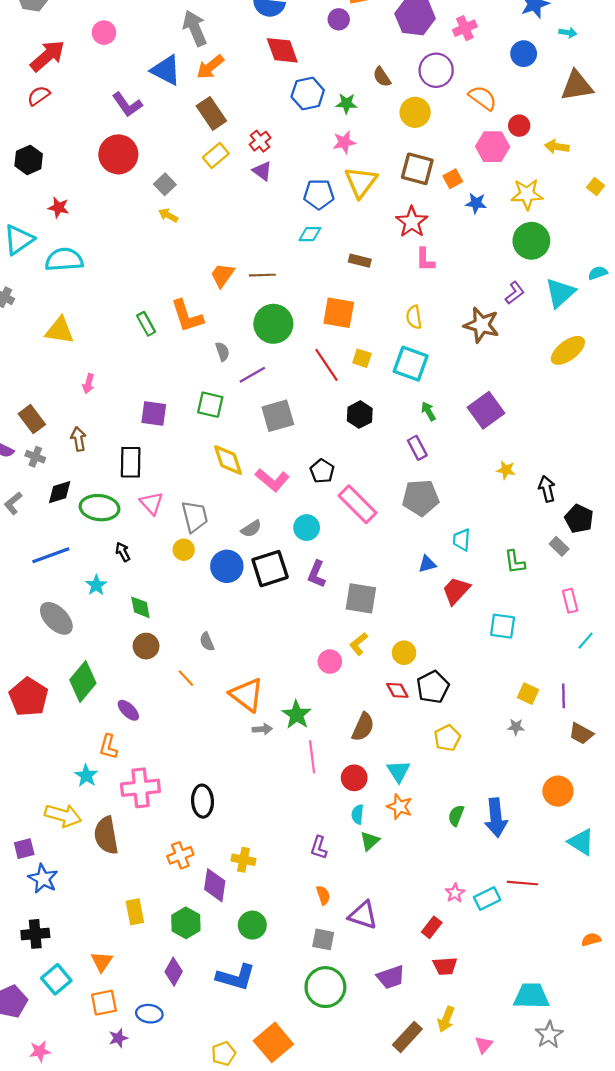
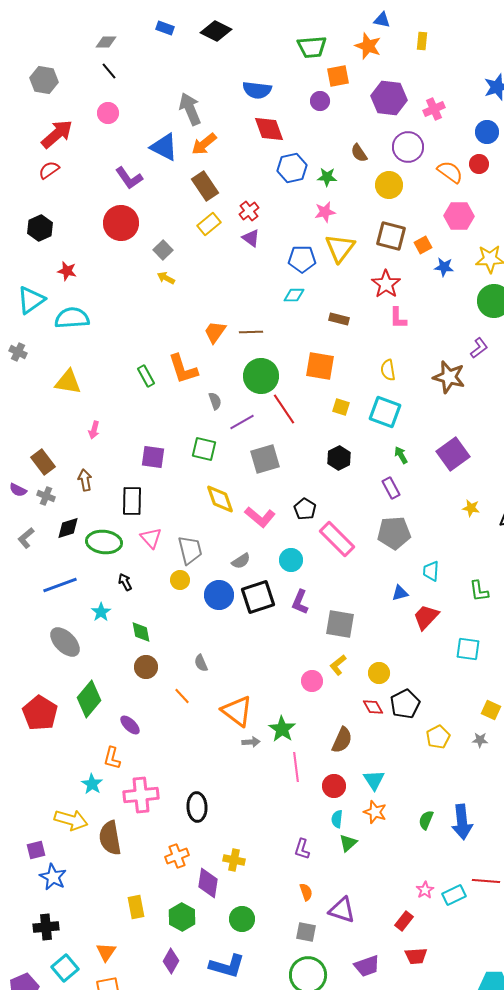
red circle: (519, 126) -> (479, 164), moved
red line: (327, 365) -> (284, 409), moved
yellow pentagon: (447, 738) -> (438, 737), moved

